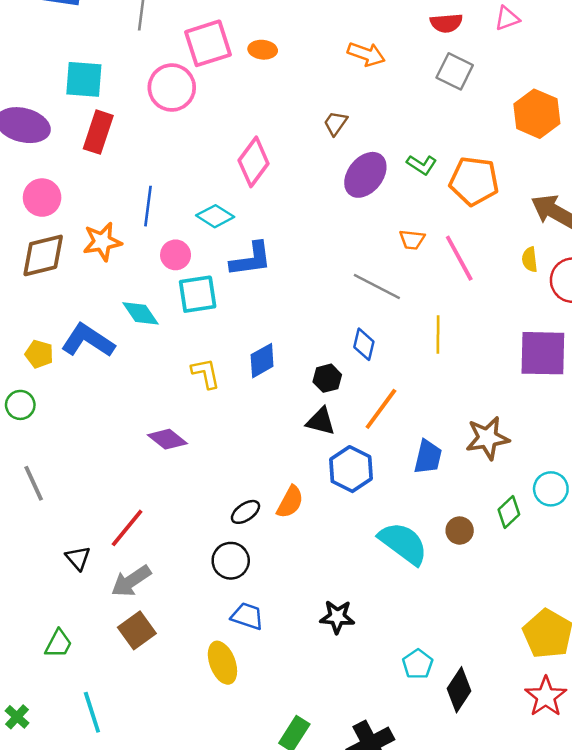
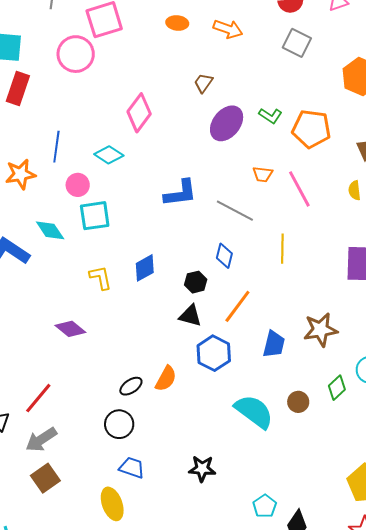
orange ellipse: (263, 50) -> (177, 23), moved
blue L-shape: (251, 259) -> (180, 193), moved

